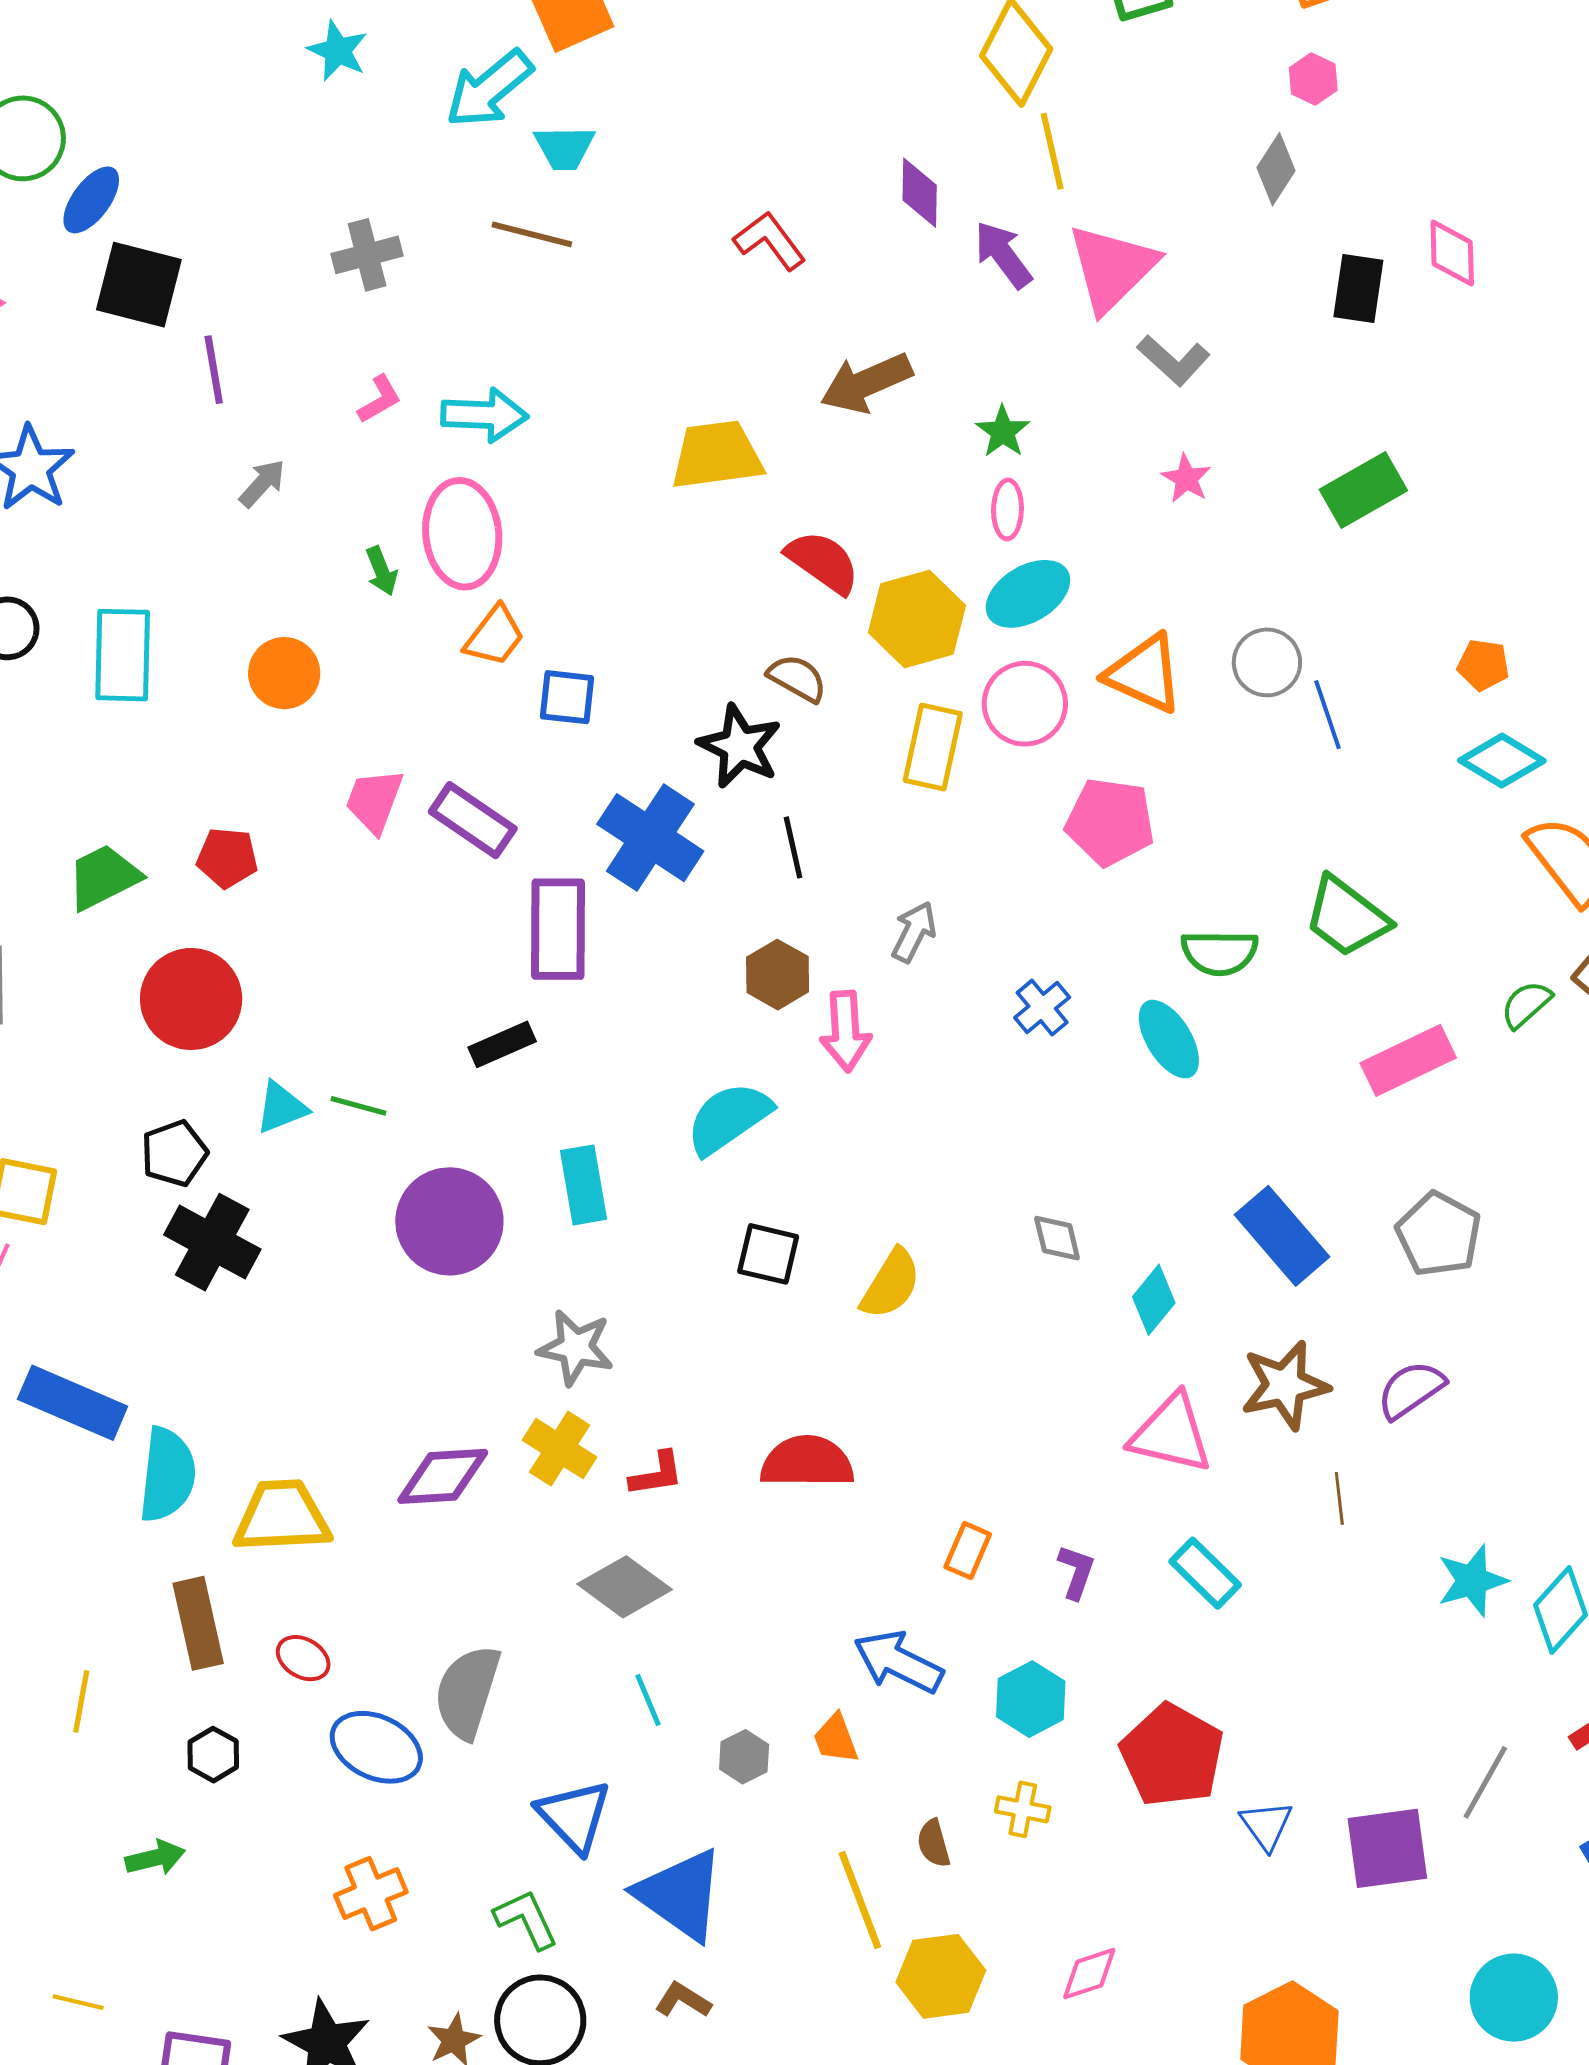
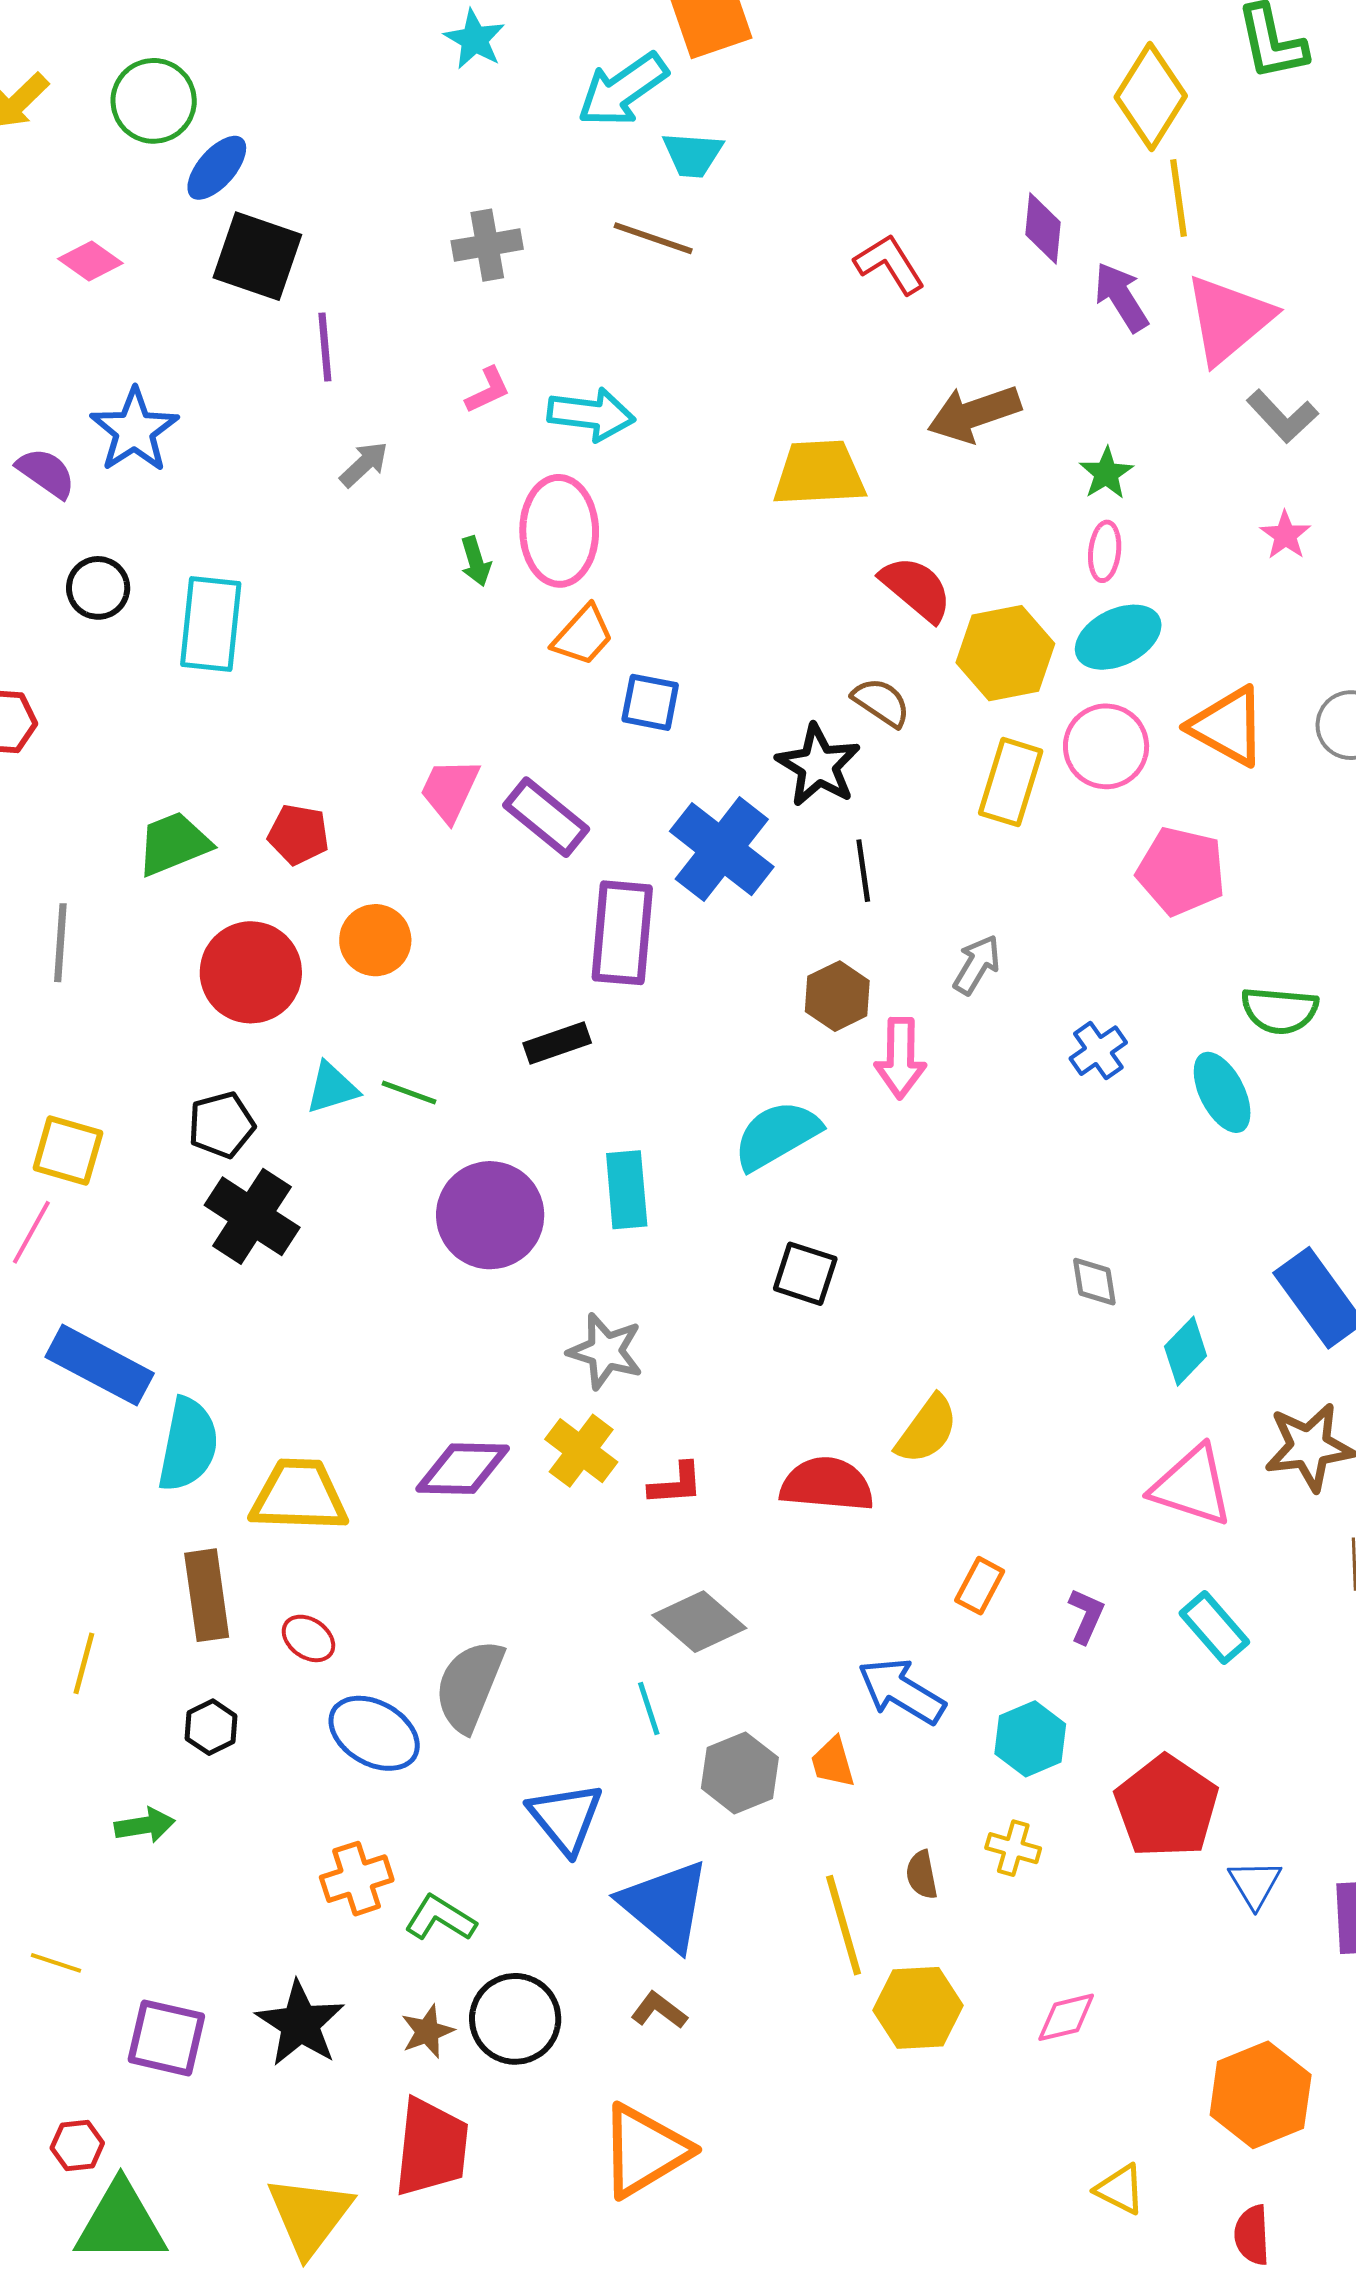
orange circle: (284, 673) -> (375, 940), moved
yellow semicircle: (891, 1284) -> (927, 1430), moved
gray diamond: (625, 1587) -> (699, 1622), moved
gray hexagon: (744, 1757) -> (740, 1773), size x1.5
green L-shape: (526, 1919) -> (440, 1918), moved, turned -38

